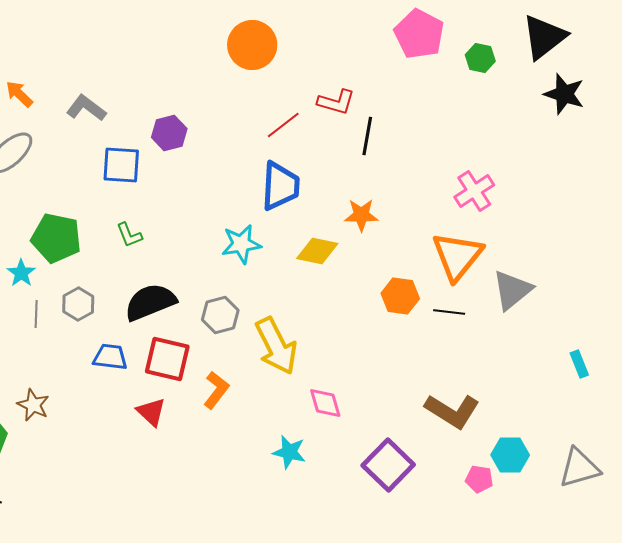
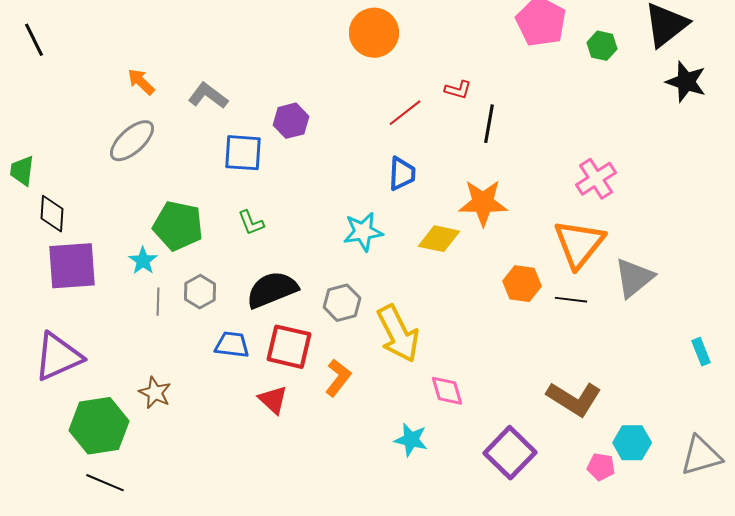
red L-shape: (336, 102) -> (458, 90), size x0.7
blue trapezoid: (280, 186) -> (402, 174), size x0.7
orange star: (361, 215) -> (483, 203), size x1.4

